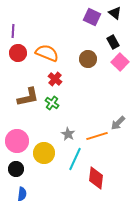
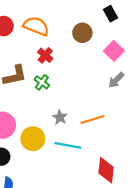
pink square: (120, 62) -> (114, 51), moved
gray arrow: (118, 123) -> (116, 80), moved
cyan line: (75, 159) -> (68, 145), turned 75
red diamond: (96, 178) -> (106, 170), moved

